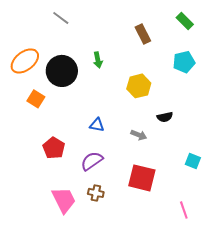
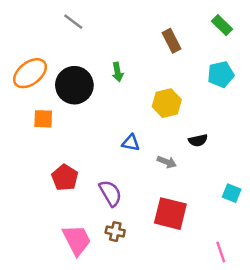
orange square: (36, 99) -> (43, 119), turned -30
blue triangle: (97, 125) -> (131, 143), moved
purple semicircle: (92, 161) -> (110, 193), turned 95

